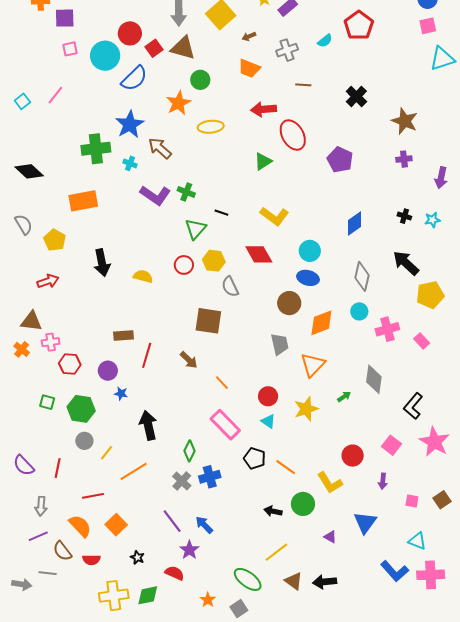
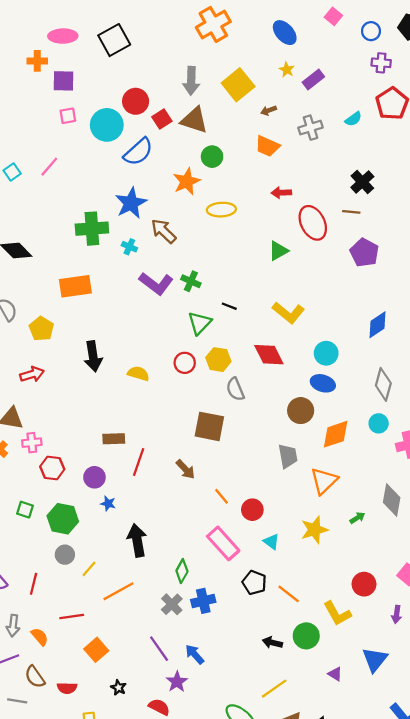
brown line: (303, 85) -> (351, 212), moved
black cross: (356, 96) -> (362, 182), moved
red arrow: (264, 109) -> (281, 193), size x0.7
red circle: (268, 396) -> (252, 510), moved
orange semicircle: (80, 526) -> (40, 637), moved, size x0.7

